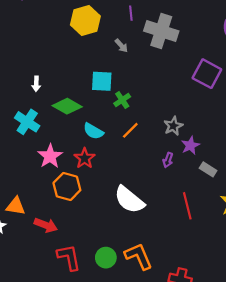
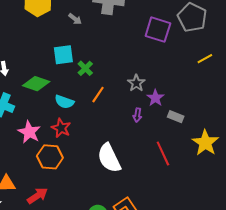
white semicircle: (129, 200) -> (109, 158), turned 36
red arrow: (46, 225) -> (37, 196), turned -45

